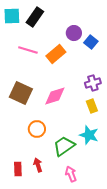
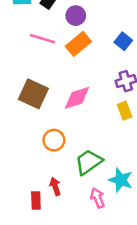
purple circle: (74, 33) -> (76, 16), moved
blue square: (91, 42) -> (123, 41), moved
cyan star: (89, 135) -> (121, 180), moved
red rectangle: (18, 169) -> (36, 200), moved

